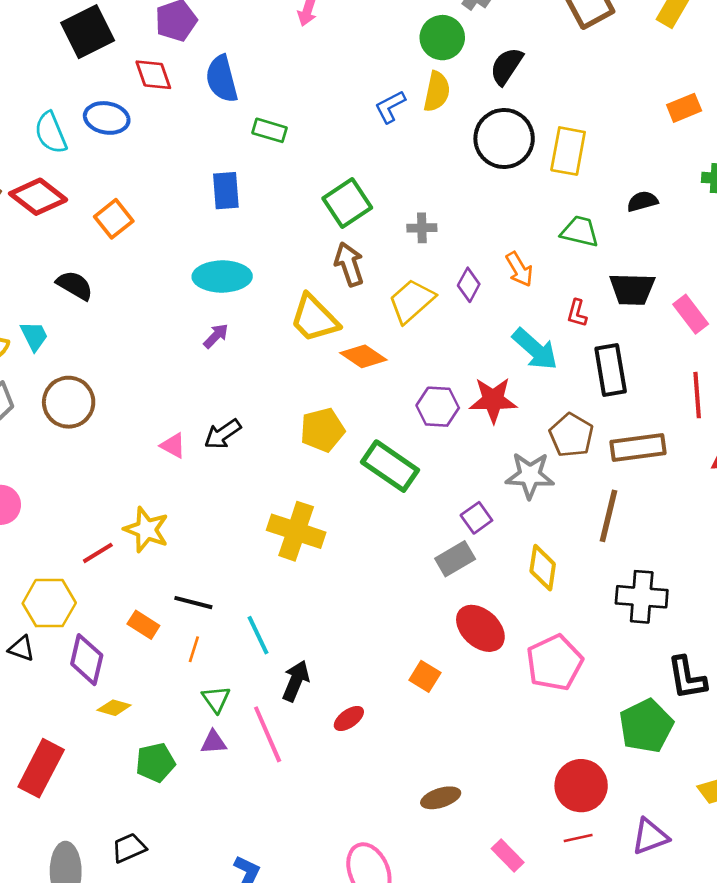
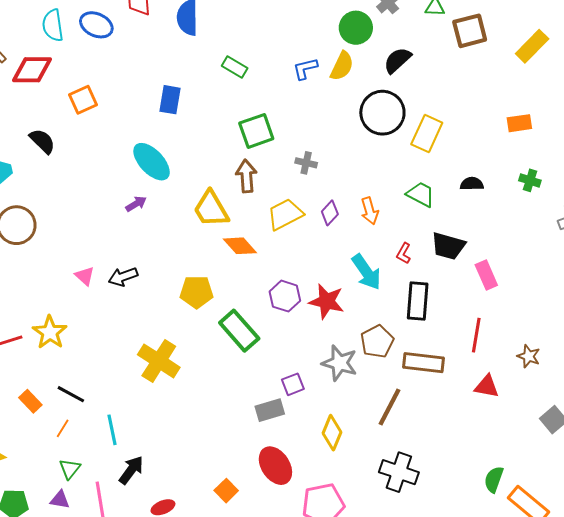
green rectangle: (270, 130) -> (235, 67), moved
red diamond: (38, 197) -> (32, 70), turned -51
cyan ellipse: (222, 277) -> (152, 162), turned 33

